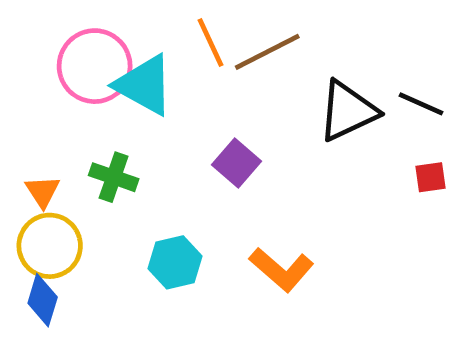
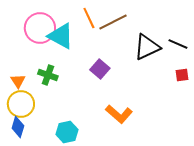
cyan hexagon: (175, 262) -> (67, 132), moved

